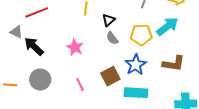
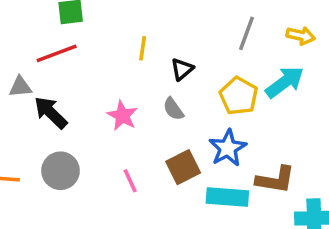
gray triangle: (16, 32) -> (20, 87), turned -32
yellow pentagon: (141, 35) -> (239, 96), turned 30
gray semicircle: (112, 38) -> (173, 109), moved
brown L-shape: (174, 64) -> (275, 180), moved

